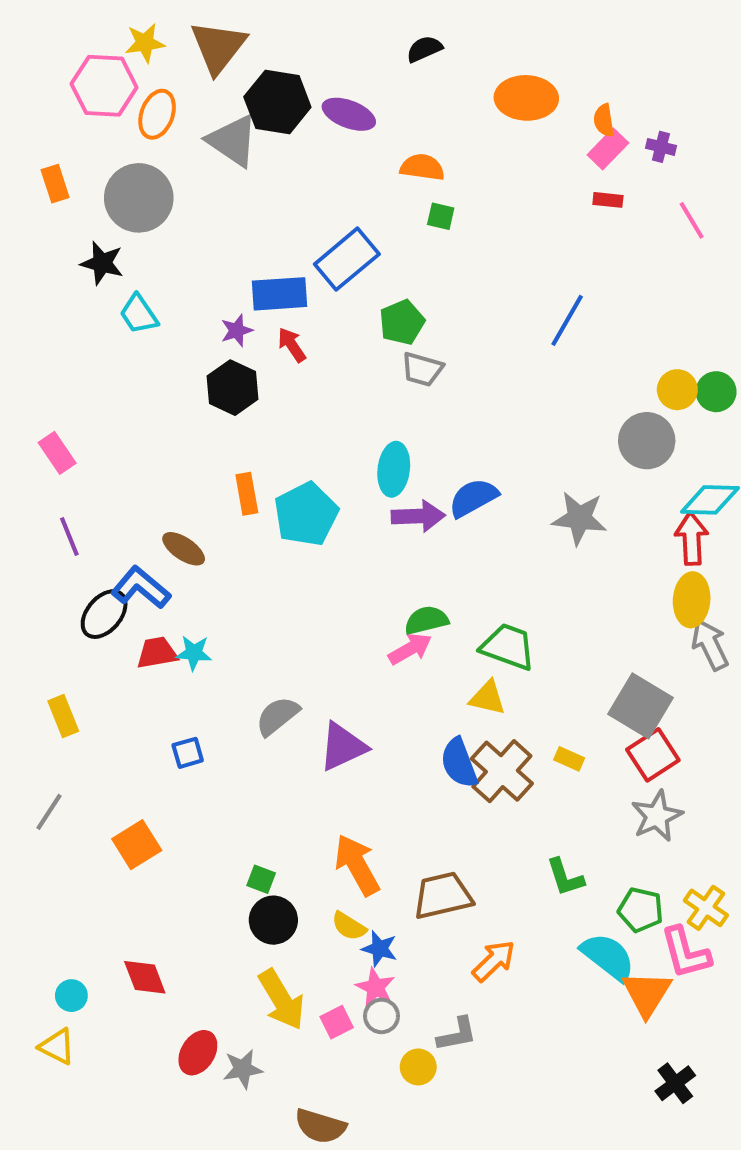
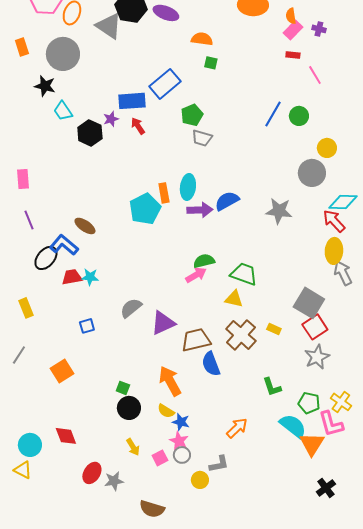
pink line: (692, 220) -> (315, 75), moved
black hexagon: (233, 388) -> (90, 133), moved
green circle: (716, 392) -> (299, 116), moved
pink rectangle: (57, 453) -> (23, 179), turned 30
orange rectangle: (247, 494) -> (164, 193), moved
red arrow: (692, 539) -> (334, 221), turned -40
blue semicircle: (459, 763) -> (211, 364), moved
brown trapezoid: (443, 896) -> (196, 340), moved
cyan circle: (71, 996) -> (30, 445), size x1.5
yellow arrow: (282, 1000) -> (133, 447), size x0.6

